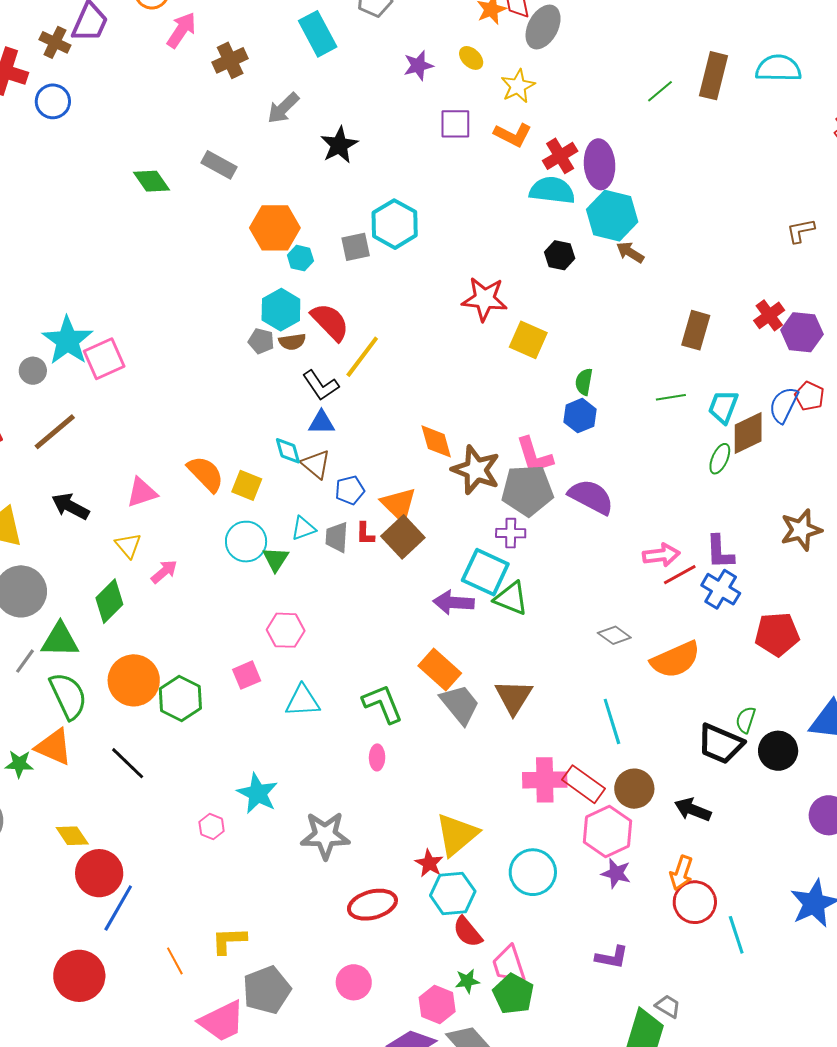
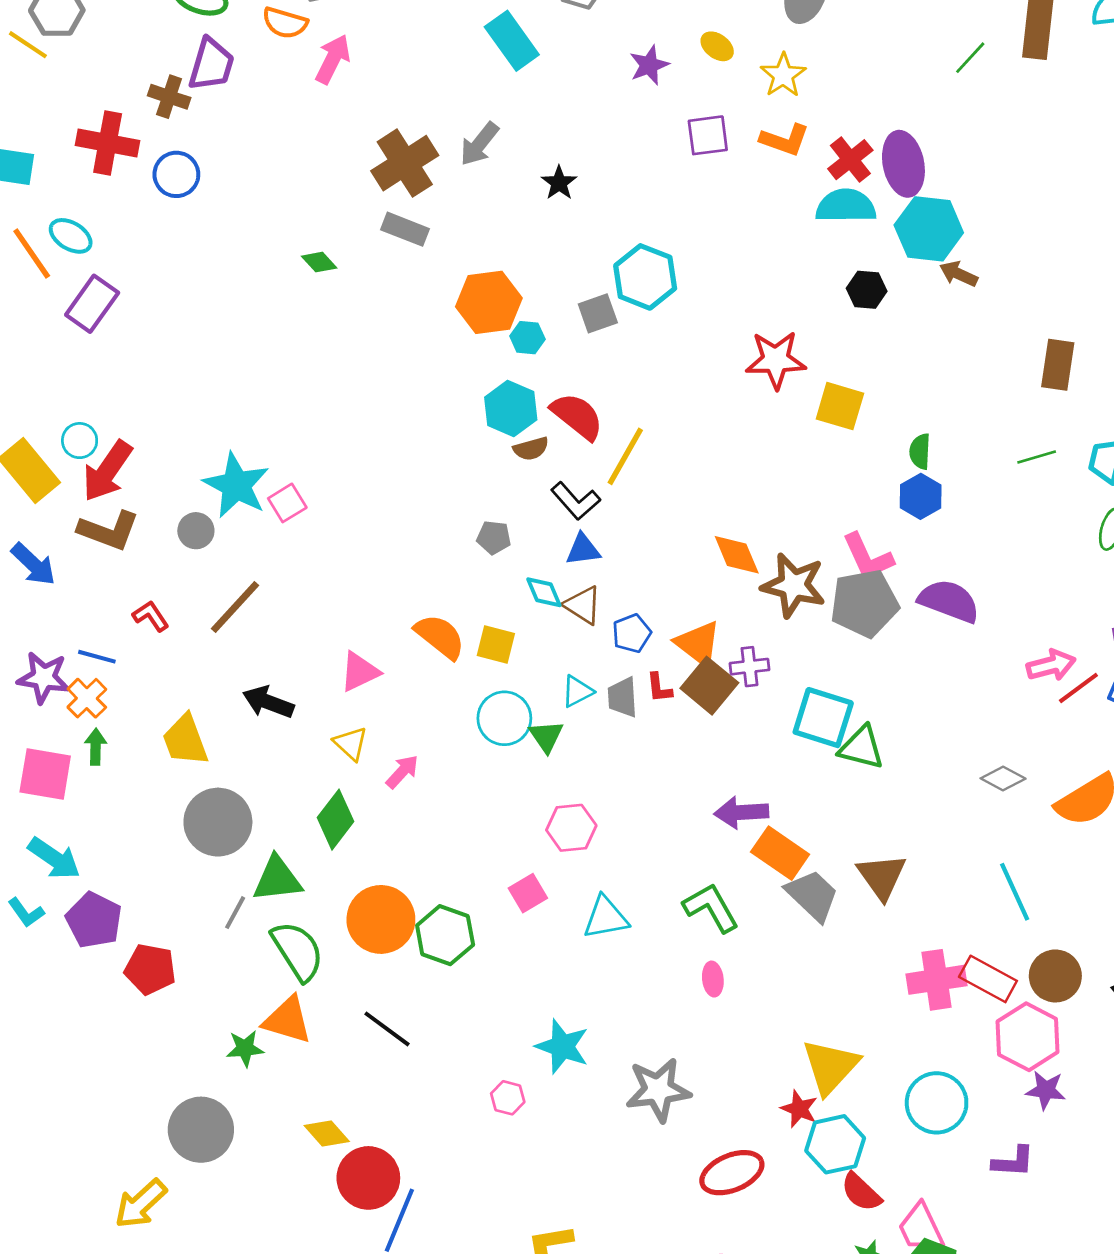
brown cross: (230, 60) -> (405, 163), moved, size x1.4
black star: (339, 145) -> (559, 183), size x0.7
green diamond: (151, 181) -> (319, 262), size x0.7
gray pentagon: (261, 341) -> (494, 538), moved
pink square: (104, 359) -> (287, 503), size x0.7
purple cross: (511, 533) -> (749, 667), moved
purple arrow: (454, 602) -> (741, 812), moved
purple L-shape: (612, 957) -> (1013, 1162), moved

